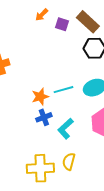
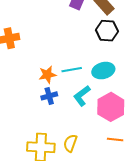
cyan L-shape: (66, 129) -> (82, 96), moved

